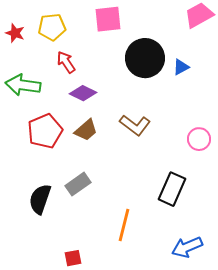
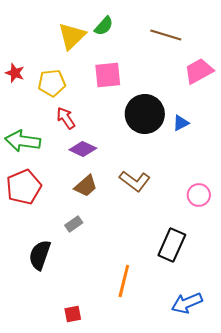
red star: (15, 33) -> (15, 73), moved
red pentagon: (45, 131) -> (24, 187), moved
gray rectangle: (78, 184) -> (74, 224), moved, size x0.7

